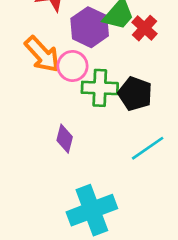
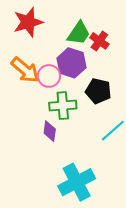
purple hexagon: (90, 27) -> (71, 63), moved
green cross: (100, 88) -> (63, 106), moved

